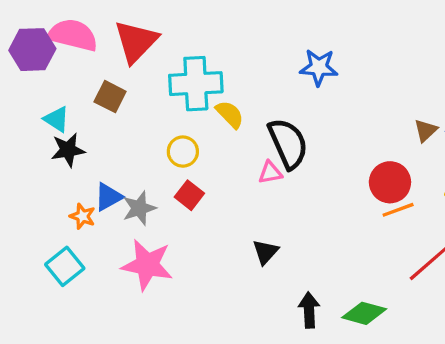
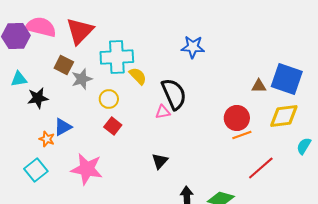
cyan triangle: (57, 119) -> (19, 79), moved, turned -42
brown triangle: (426, 130) -> (259, 86), turned 42
gray star: (139, 208) -> (82, 79), moved

